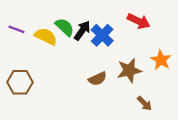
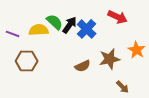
purple line: (16, 29) -> (13, 34), moved
yellow semicircle: (46, 36) -> (39, 30), turned -30
brown hexagon: (20, 82) -> (27, 61), moved

